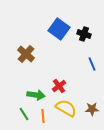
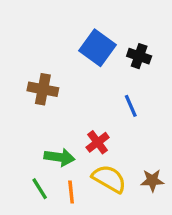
brown cross: (26, 54) -> (43, 89), turned -30
blue line: (92, 64) -> (131, 106), moved

